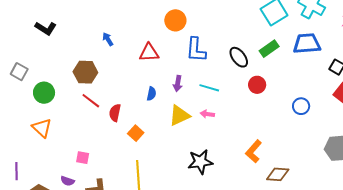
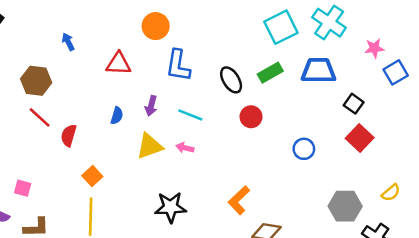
orange square: (136, 133) -> (92, 176), moved

